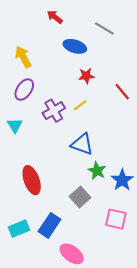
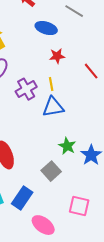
yellow line: (80, 105) -> (51, 84), turned -64
blue triangle: (82, 144) -> (53, 107), moved, turned -30
pink square: (116, 219) -> (79, 206), moved

